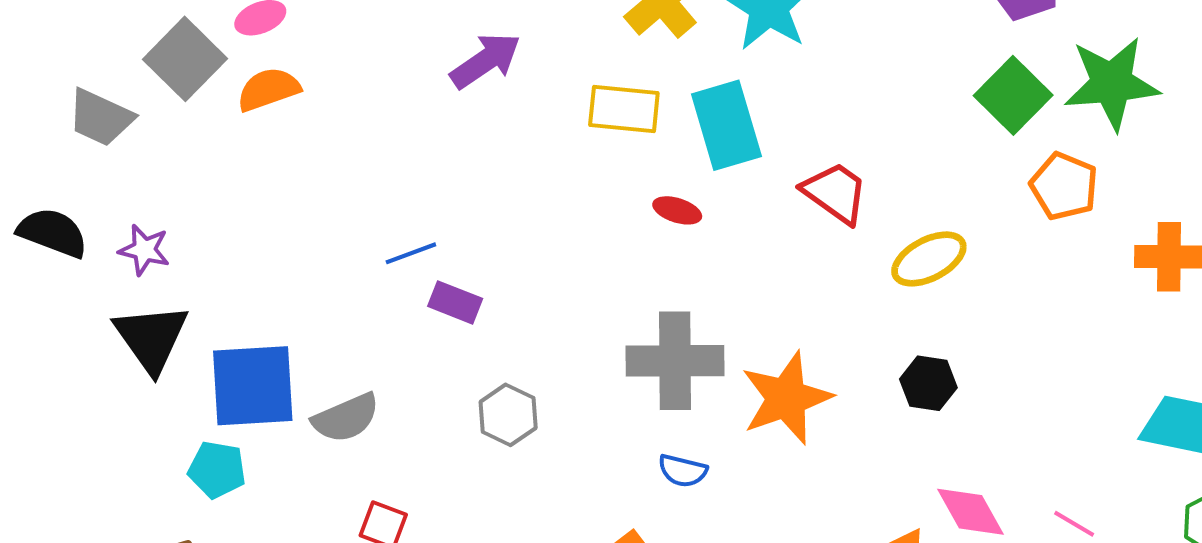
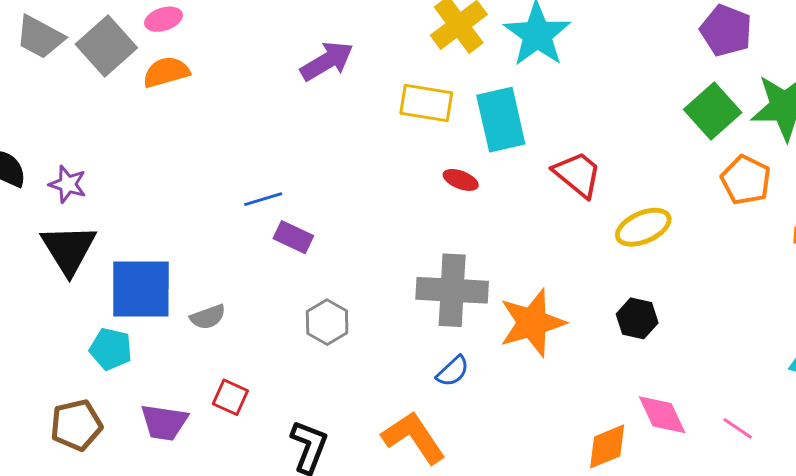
gray trapezoid: (100, 117) -> (40, 37), moved
gray semicircle: (346, 418) -> (208, 317), size x0.7
blue semicircle: (683, 471) -> (453, 371), turned -60

